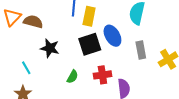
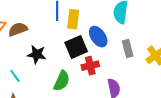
brown semicircle: (33, 22) -> (18, 29), turned -30
red cross: (102, 75) -> (90, 66), moved
green semicircle: (72, 77) -> (62, 81), size x1.5

